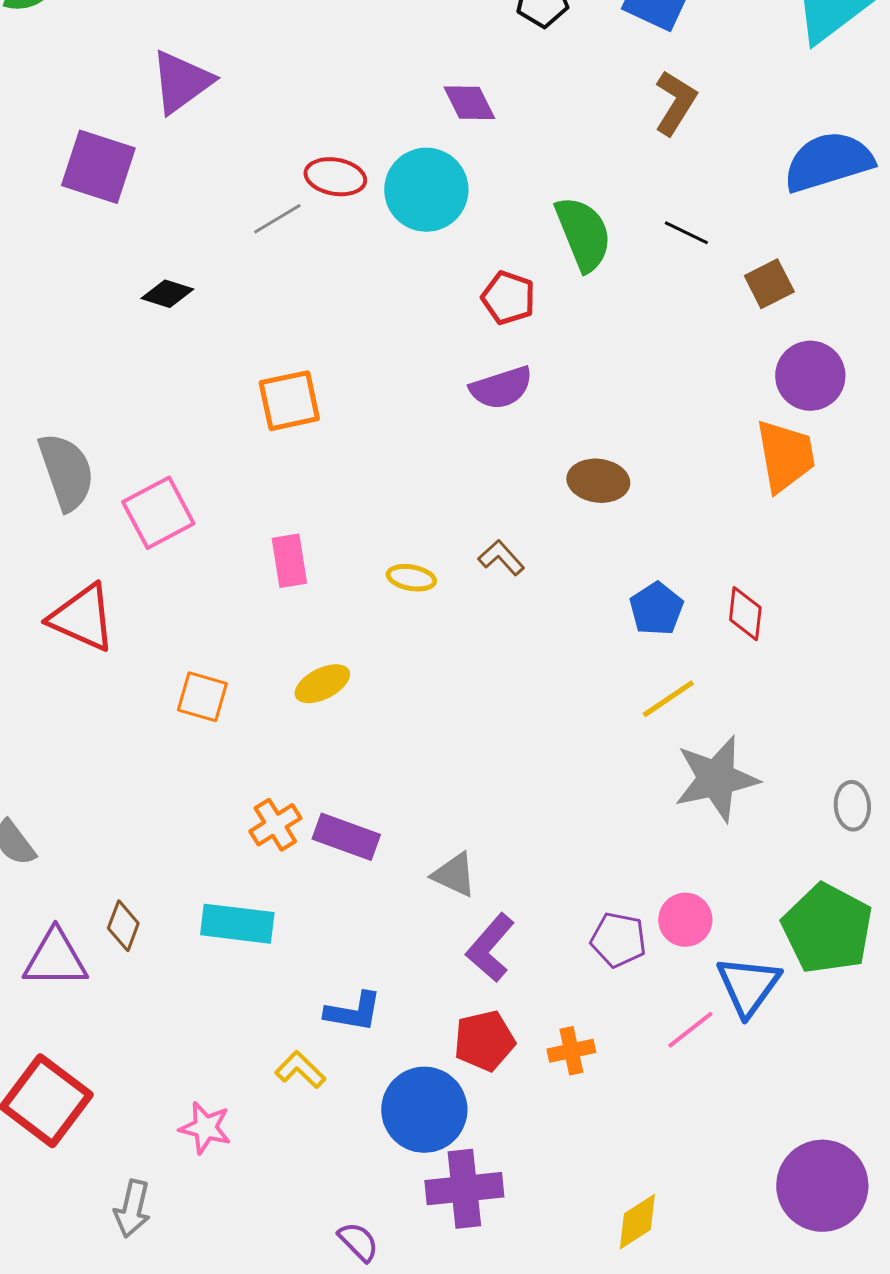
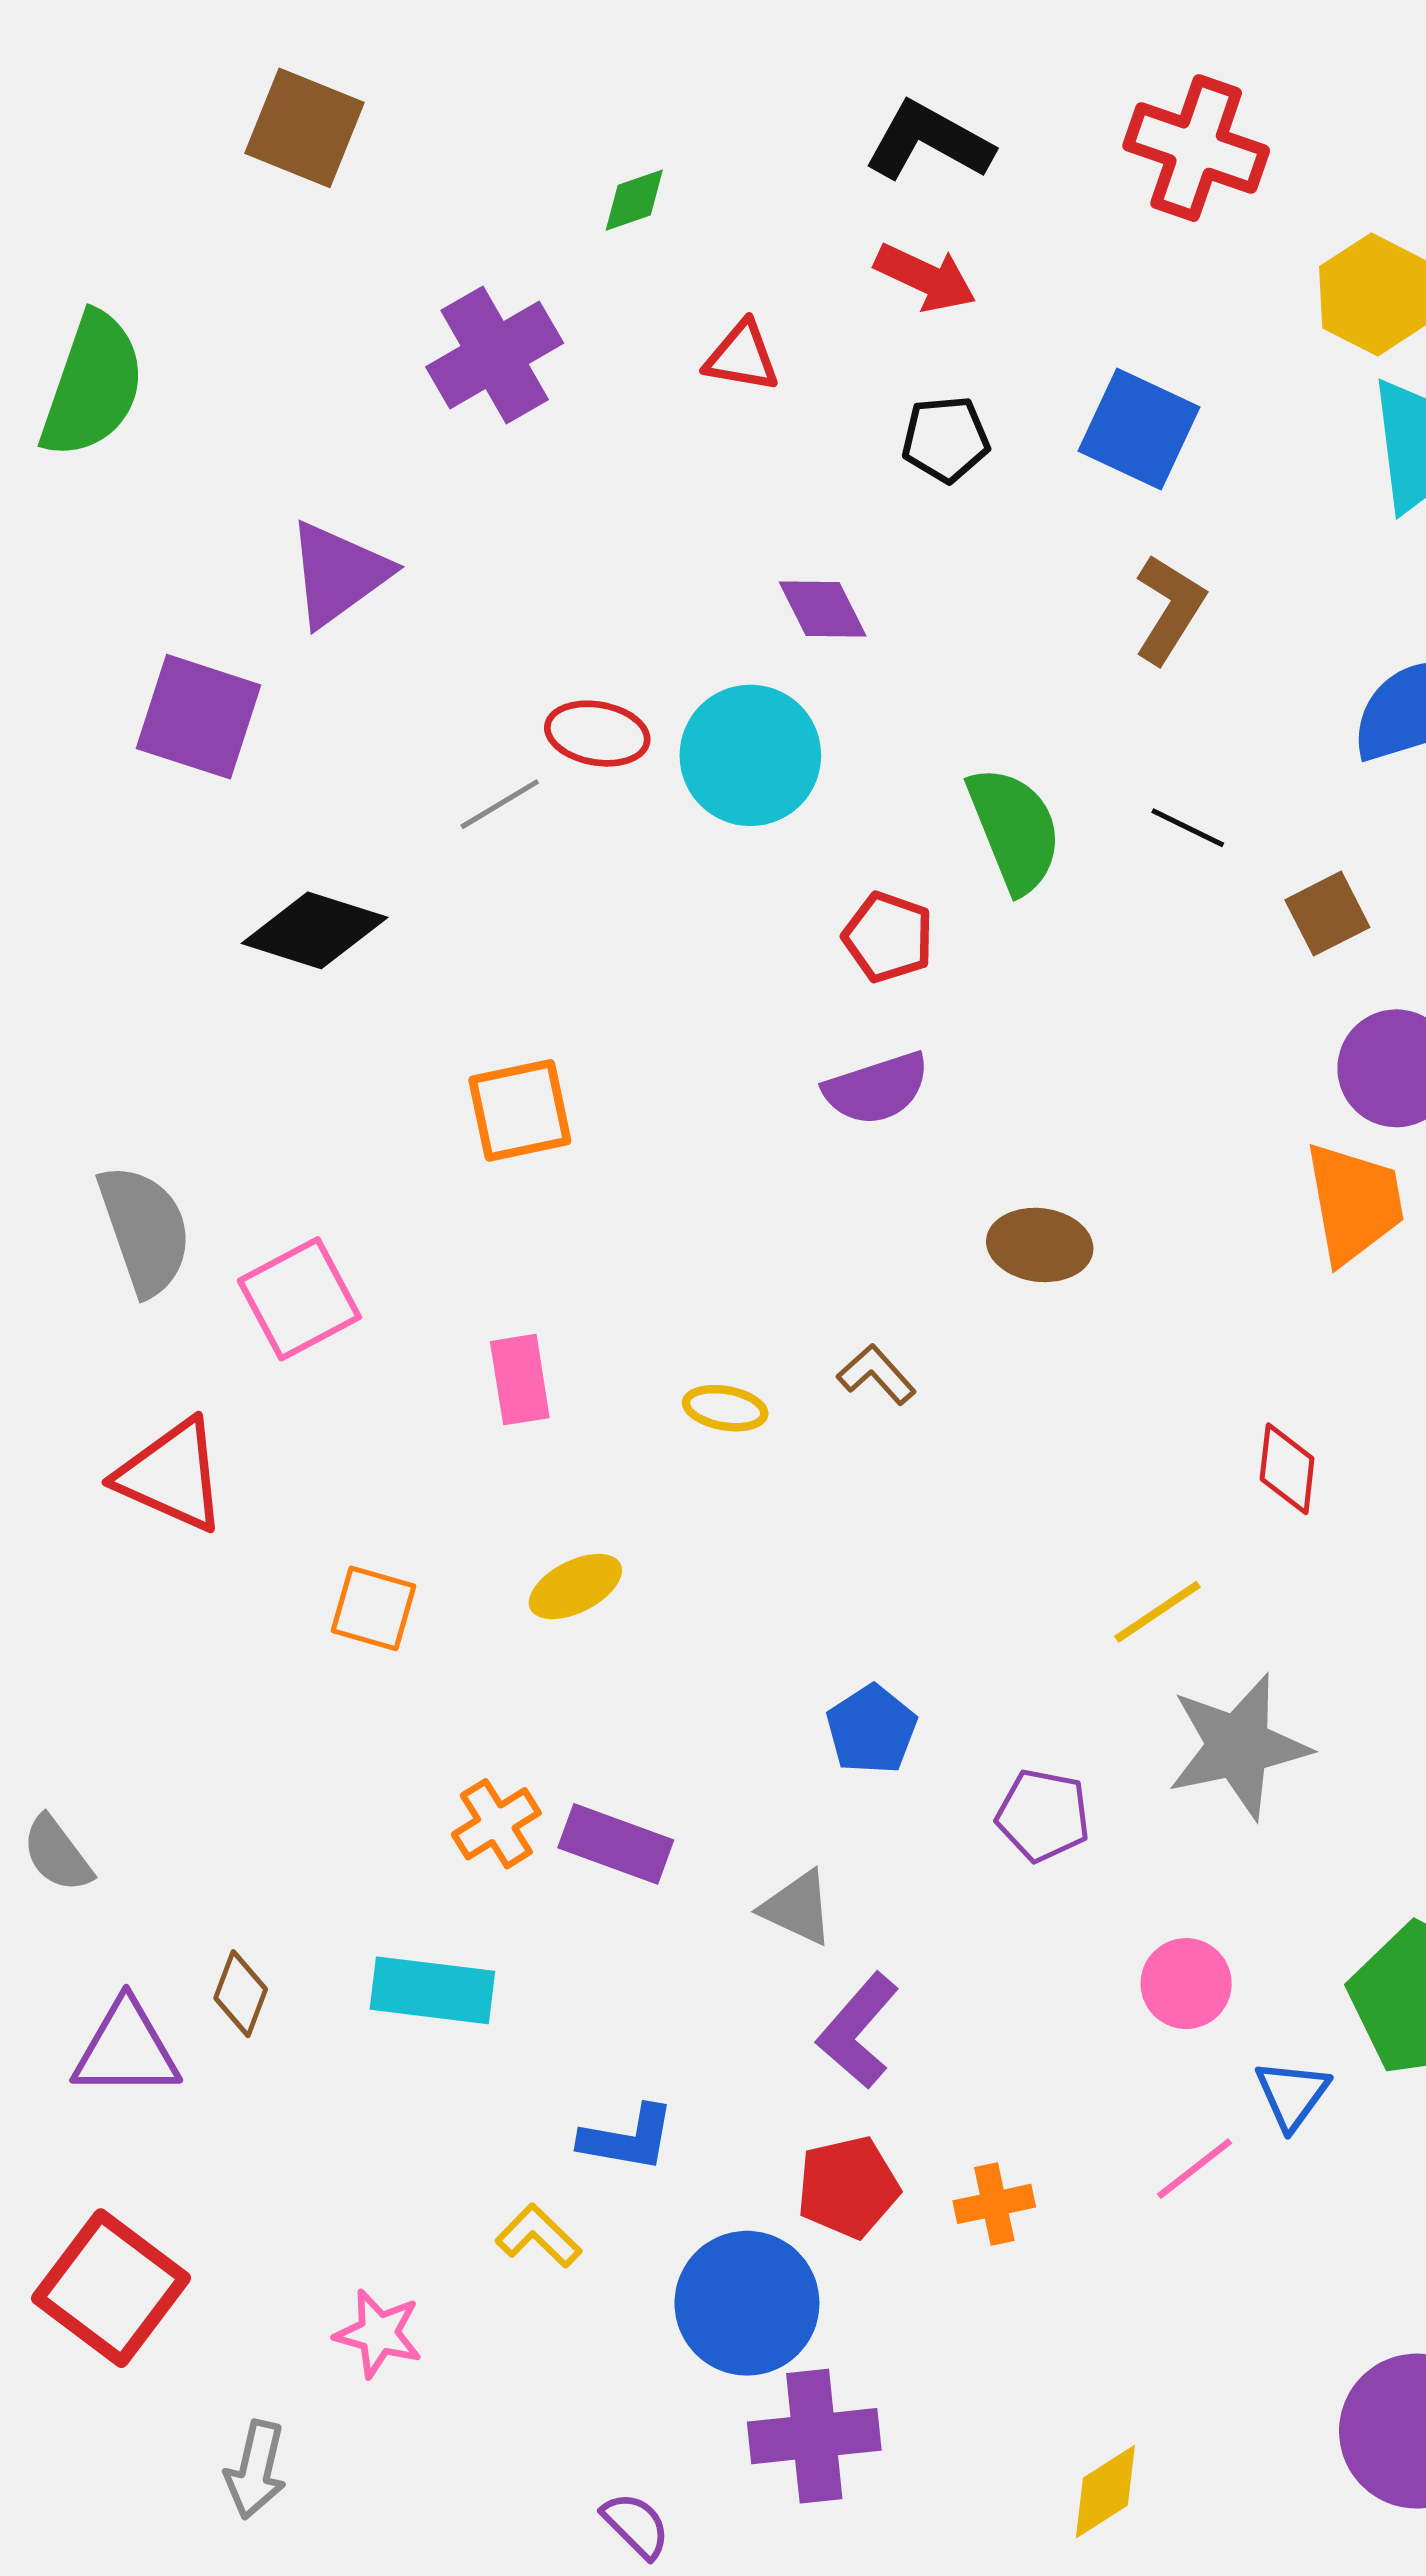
black diamond: (167, 294) -> (315, 930), size x1.6
blue pentagon: (656, 609) -> (871, 1730), moved
purple pentagon: (618, 940) -> (1043, 1815), moved
blue triangle: (748, 986) -> (1292, 2095), size x0.7

